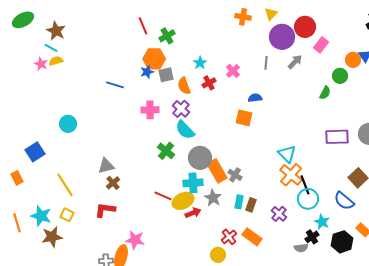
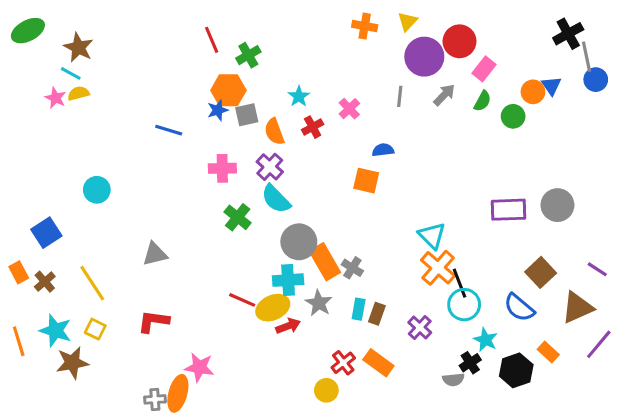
green semicircle: (325, 93) -> (482, 101), moved
green cross: (166, 151) -> (238, 217), moved
brown cross: (113, 183) -> (45, 282), moved

